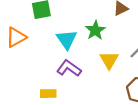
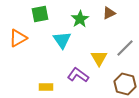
green star: (95, 30) -> (80, 19), moved
purple L-shape: (69, 68) -> (78, 75), moved

